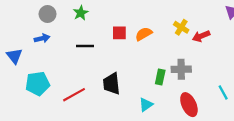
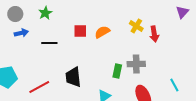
red arrow: (201, 36) -> (154, 34), turned -77
blue arrow: (42, 38) -> (21, 33), moved

